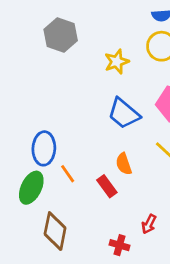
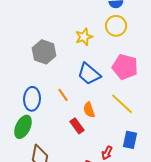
gray hexagon: (61, 35) -> (44, 52), moved
orange line: (68, 174) -> (63, 95), moved

